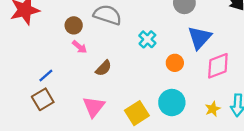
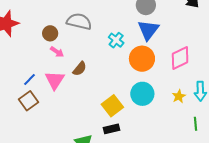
blue triangle: (199, 38) -> (148, 30), moved
orange circle: (175, 63) -> (142, 59), size x1.6
pink triangle: (94, 107) -> (55, 80), moved

